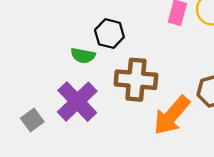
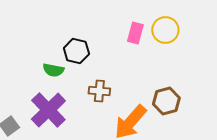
brown cross: (136, 80) -> (99, 91), size x0.6

